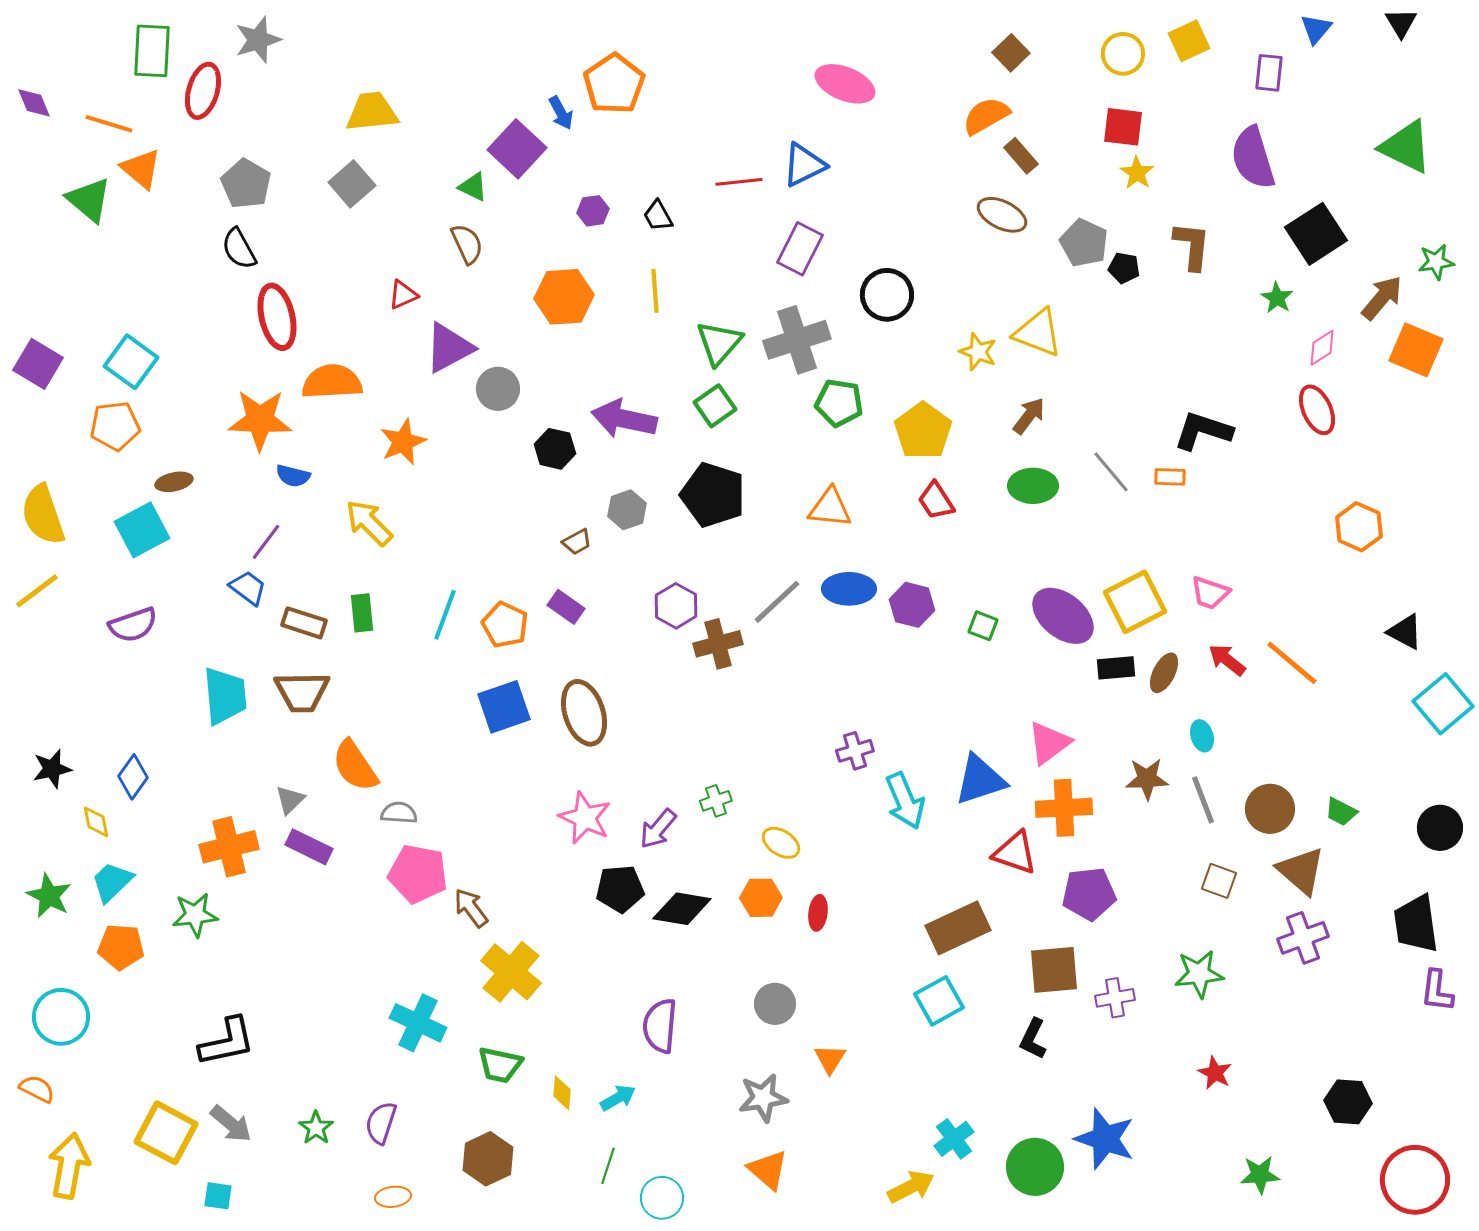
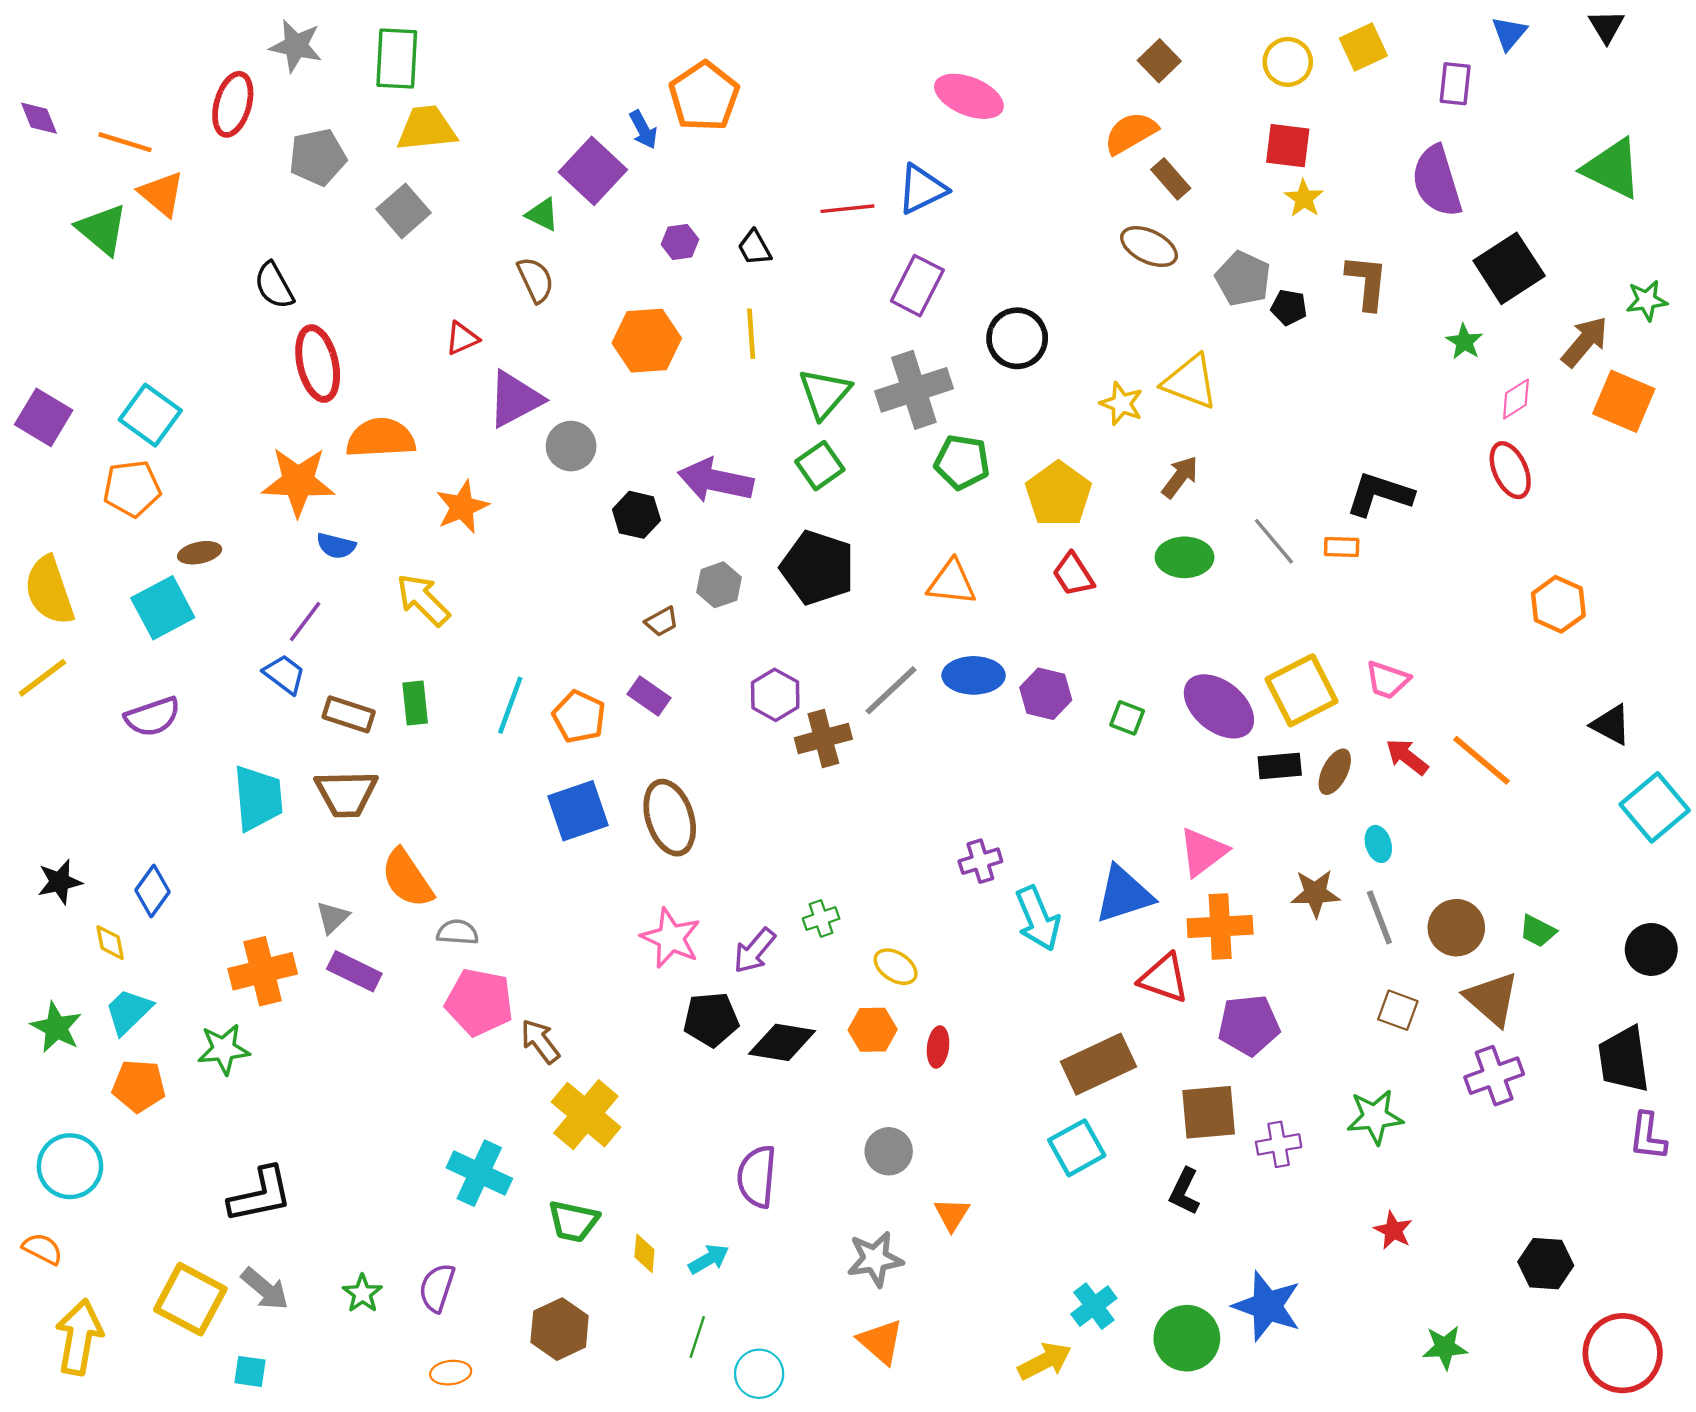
gray star: (258, 40) -> (296, 46), turned 30
green rectangle: (152, 51) -> (397, 58), moved
gray pentagon: (246, 184) -> (318, 157), moved, turned 30

